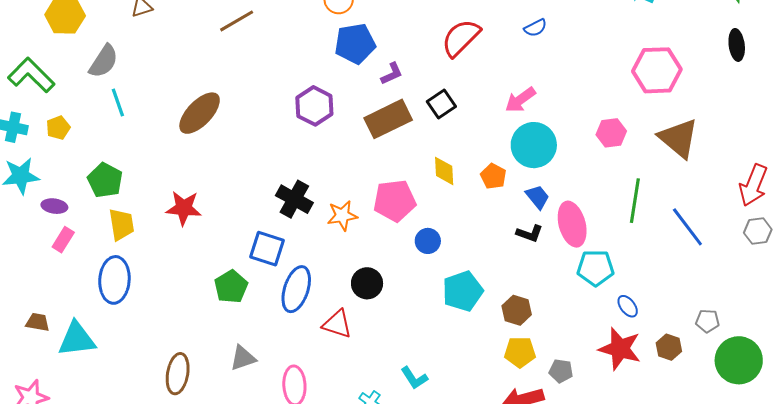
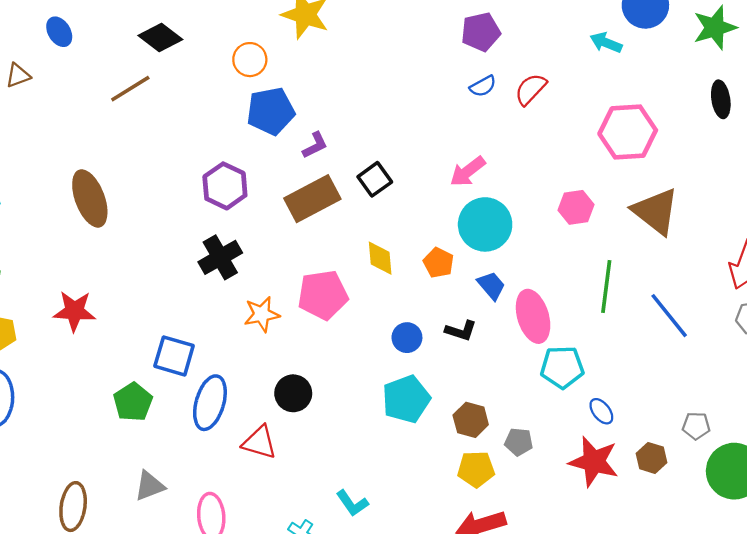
red semicircle: (461, 38) -> (531, 89), moved, size x0.7
brown ellipse: (200, 113) -> (90, 198), turned -63
black cross: (294, 199) -> (220, 257), moved, turned 33
black L-shape: (530, 233) -> (461, 331), moved
blue circle: (428, 241) -> (407, 338), moved
gray pentagon: (561, 371) -> (519, 442), moved

